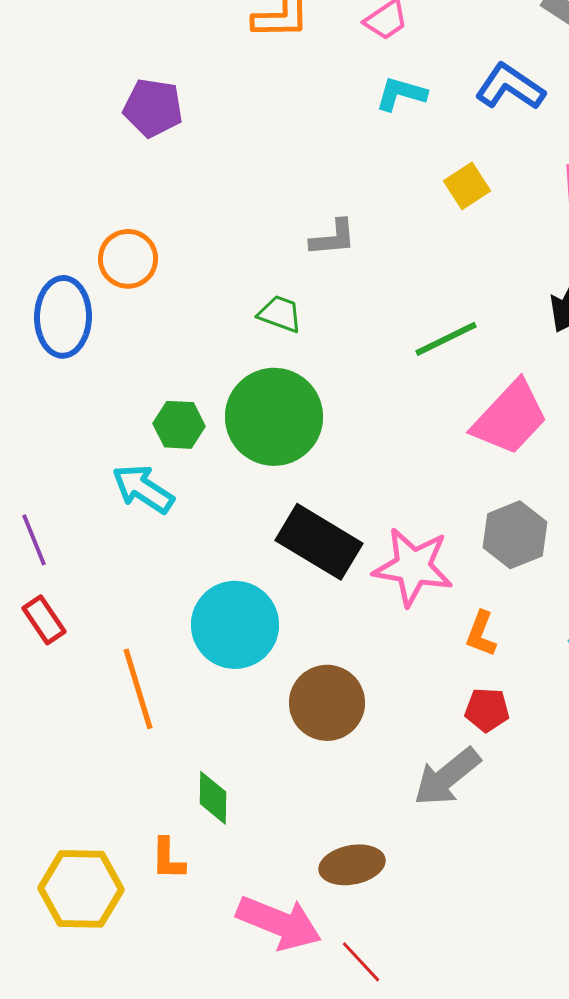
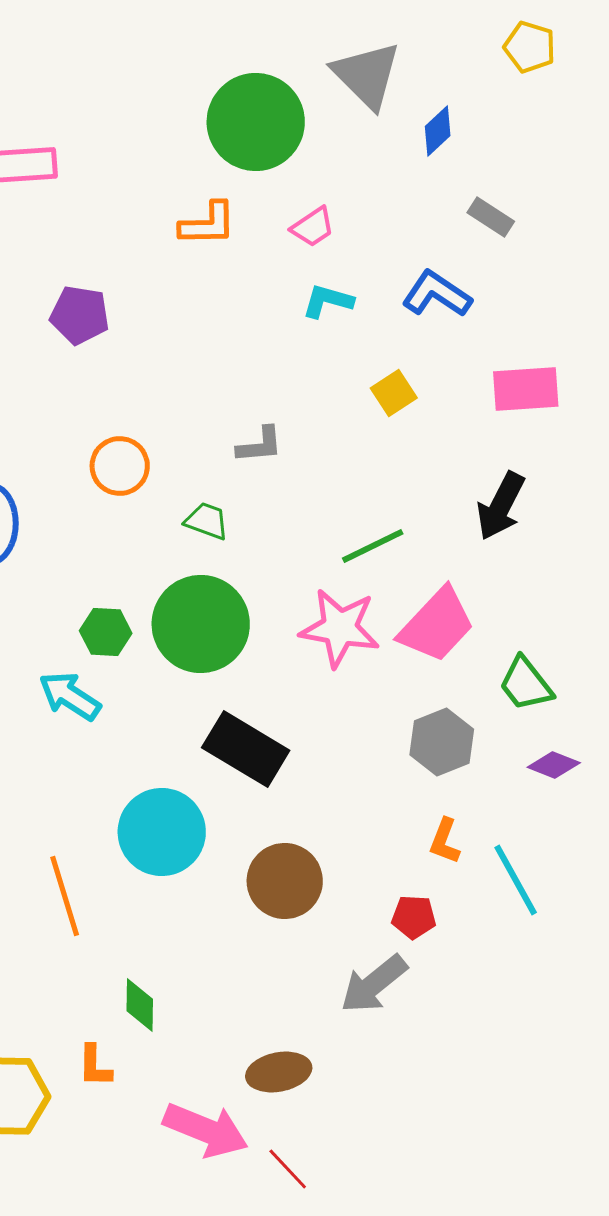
orange circle: (128, 259) -> (120, 466), moved
pink star: (413, 567) -> (340, 628), moved
orange L-shape: (481, 634) -> (445, 841), moved
brown circle: (327, 703) -> (285, 881), moved

